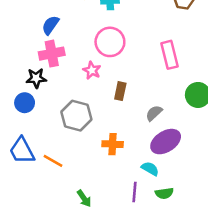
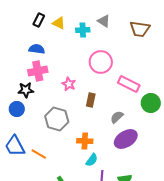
blue semicircle: (50, 25) -> (37, 49), turned 63
pink circle: (110, 42) -> (101, 62), moved
pink rectangle: (169, 55) -> (129, 84), moved, turned -50
cyan semicircle: (150, 169) -> (92, 160), moved, turned 96

